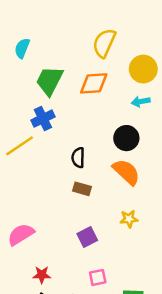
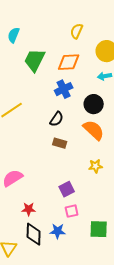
yellow semicircle: (104, 43) -> (77, 31), size x0.7
blue cross: (43, 119) -> (64, 89), moved
black semicircle: (78, 158) -> (57, 119), turned -147
purple square: (87, 237) -> (67, 189), moved

